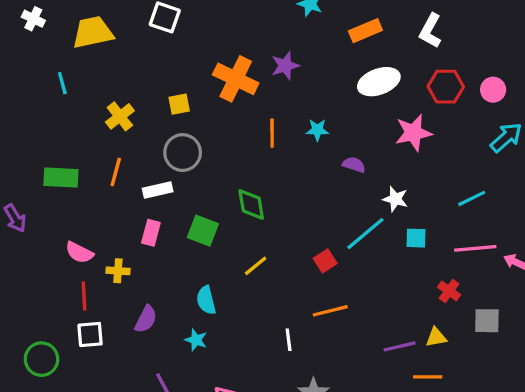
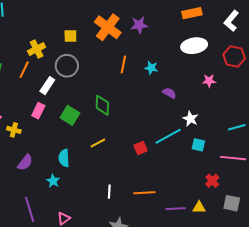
yellow cross: (120, 116) -> (37, 49), moved
pink star: (413, 133) -> (209, 81), size x0.6
white rectangle: (158, 190) -> (47, 86), turned -54
orange line: (330, 311) -> (144, 193), moved

